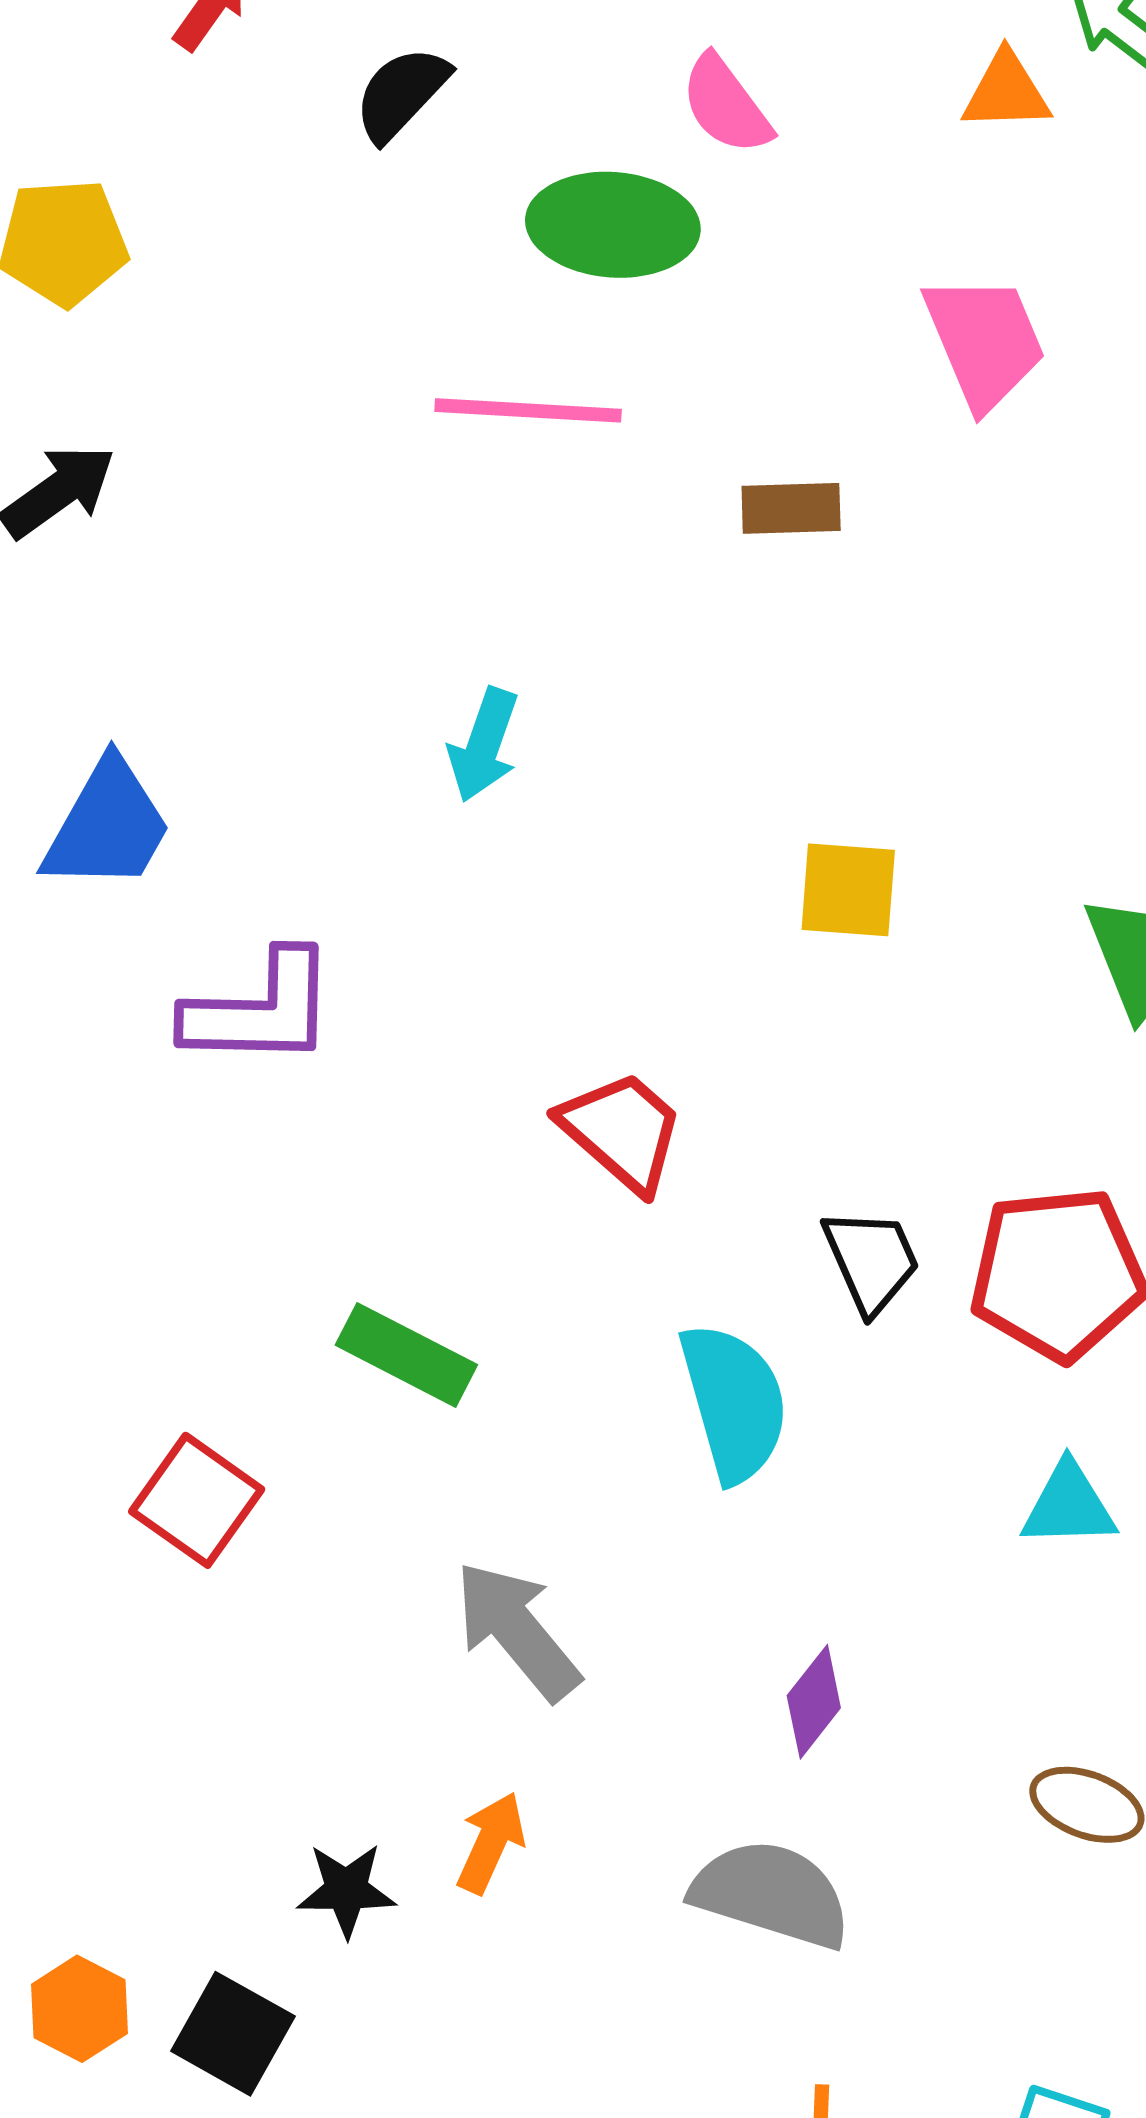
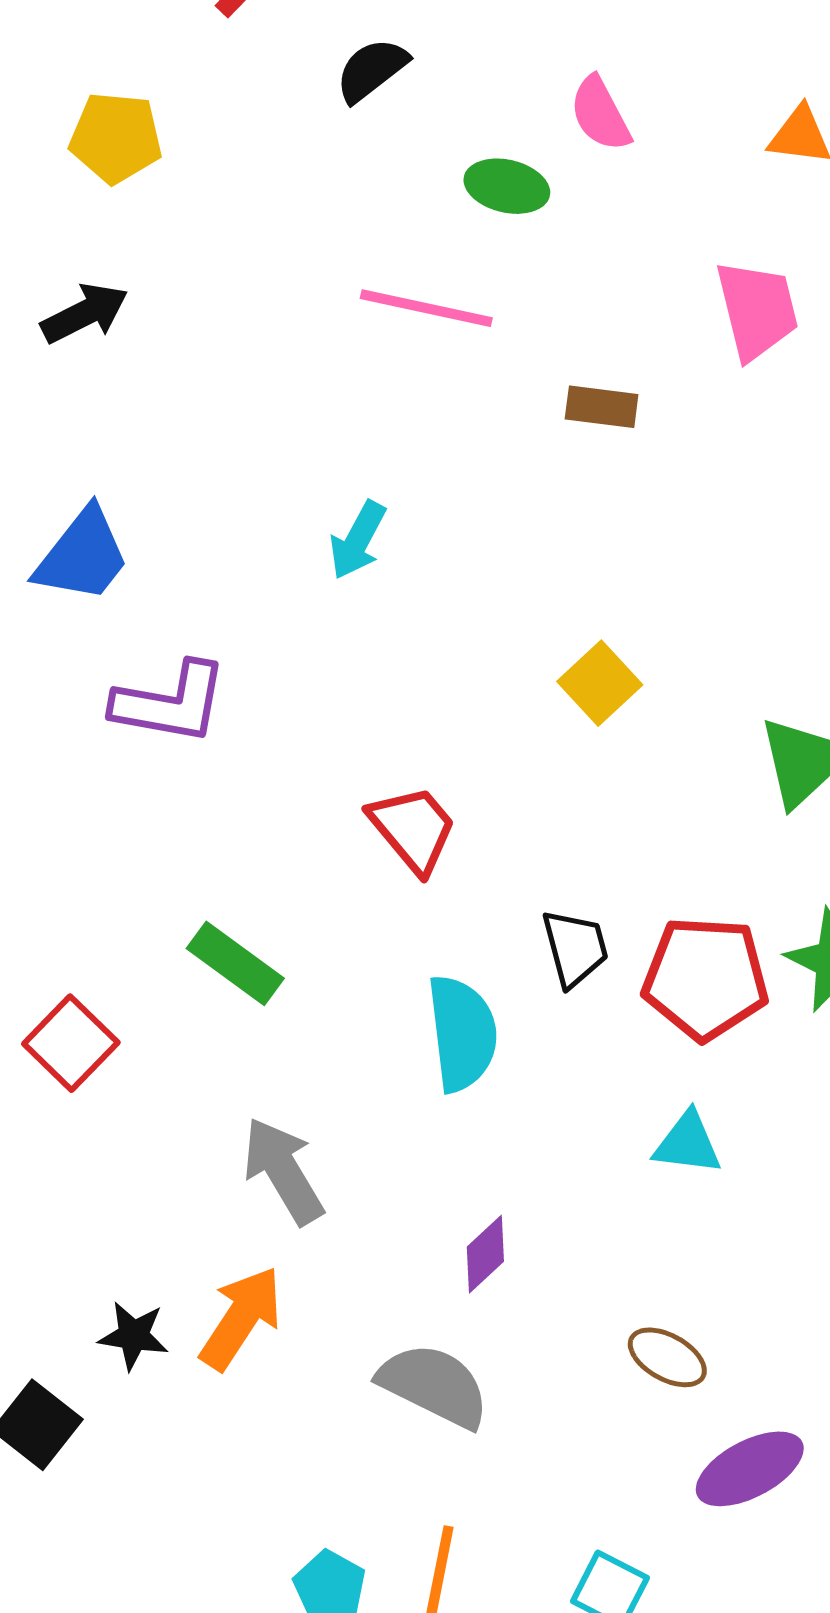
green ellipse: (613, 225) -> (507, 186), size x0.7
yellow square: (848, 890) -> (600, 683), turned 34
orange arrow: (491, 1843) -> (241, 1318), size x1.5

